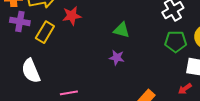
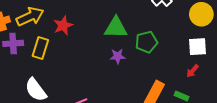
green triangle: (122, 30) -> (116, 28), size x1.4
green pentagon: (176, 42) -> (146, 42), moved

